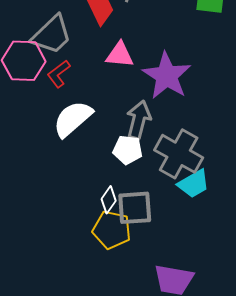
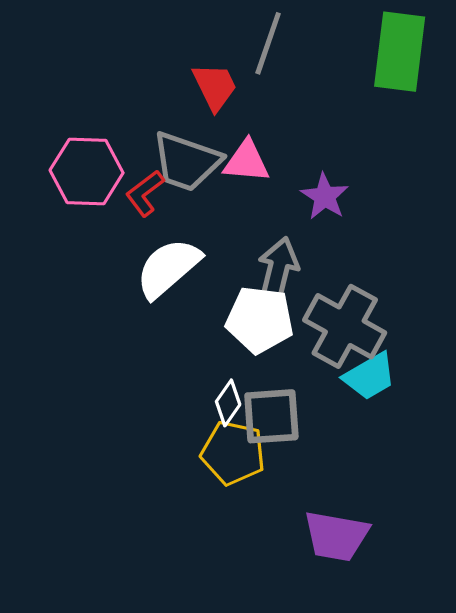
gray trapezoid: (52, 35) -> (186, 162), moved, turned 63
purple star: (167, 76) -> (325, 196), size x0.6
white pentagon: (128, 150) -> (260, 320), size x1.4

